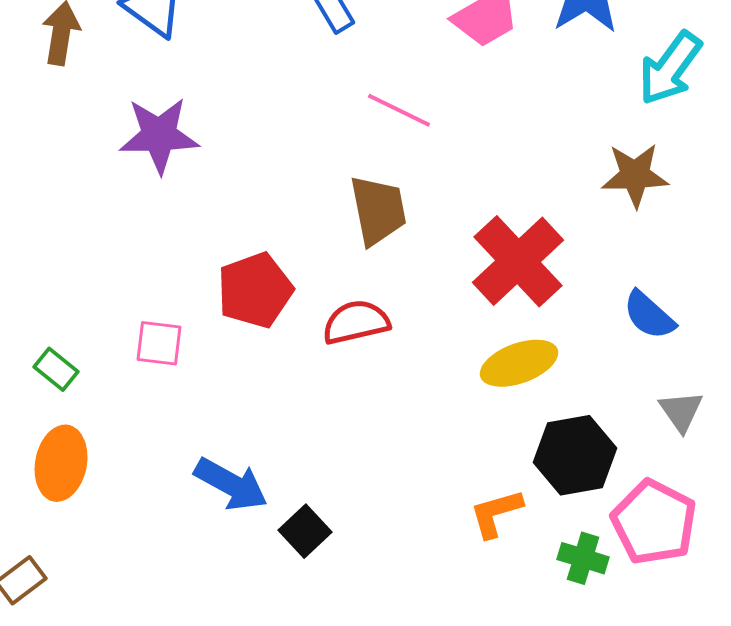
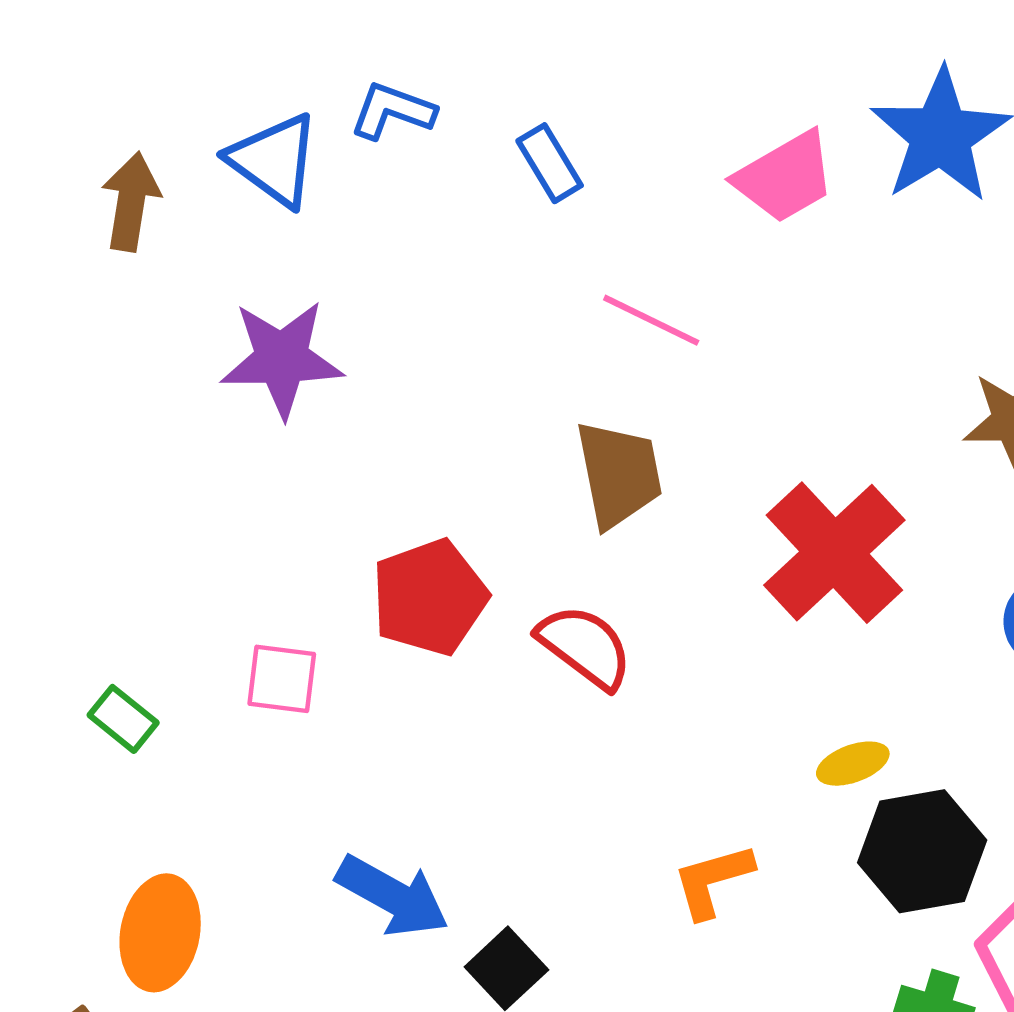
red semicircle: (356, 322) -> (585, 647), turned 50
yellow ellipse: (519, 363) -> (853, 764), moved, size x0.6
orange ellipse: (61, 463) -> (160, 933), moved
orange L-shape: (496, 513) -> (713, 881), moved

